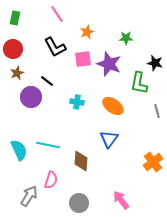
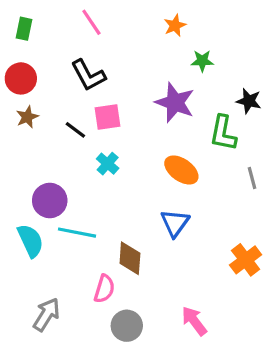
orange star: (87, 32) -> (175, 26), moved
pink square: (83, 59) -> (108, 117), moved
purple circle: (31, 97) -> (50, 200), moved
cyan cross: (77, 102) -> (108, 164), moved, turned 32
pink semicircle: (51, 180) -> (104, 289), moved

